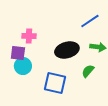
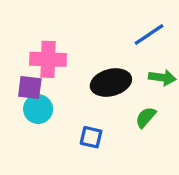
pink cross: (29, 36) -> (48, 59), size x1.5
blue square: (55, 83) -> (91, 137), size x0.6

